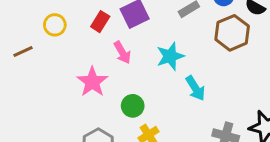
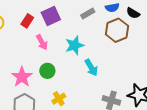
pink star: (92, 82) -> (22, 77), moved
green circle: (133, 106) -> (47, 71), moved

